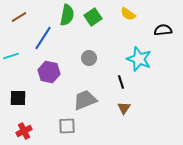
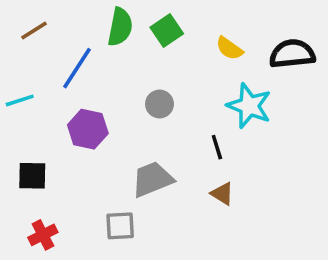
yellow semicircle: (128, 14) -> (229, 48), moved
black semicircle: (163, 30) -> (292, 54), size x1.4
brown triangle: (124, 108) -> (222, 194), turned -32

